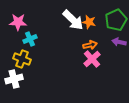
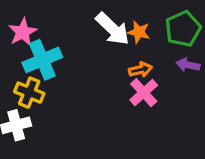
pink star: (18, 22) -> (23, 32), turned -30
cyan cross: (30, 39) -> (42, 60), size x1.6

